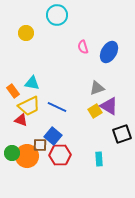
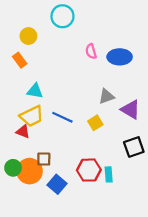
blue ellipse: (109, 52) -> (120, 57), turned 60
orange rectangle: (13, 91) -> (20, 60), moved
purple triangle: (109, 106) -> (131, 110), moved
yellow square: (95, 111) -> (95, 123), moved
blue square: (53, 136) -> (57, 184), moved
red hexagon: (60, 155) -> (89, 170), moved

